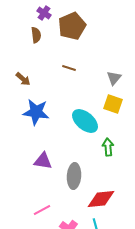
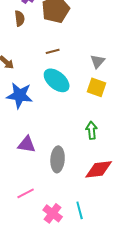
brown line: (69, 68) -> (53, 51), turned -32
cyan ellipse: (85, 121) -> (57, 80), moved
red diamond: (101, 199) -> (99, 169), moved

